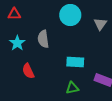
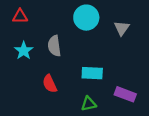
red semicircle: (28, 71) -> (50, 84), moved

